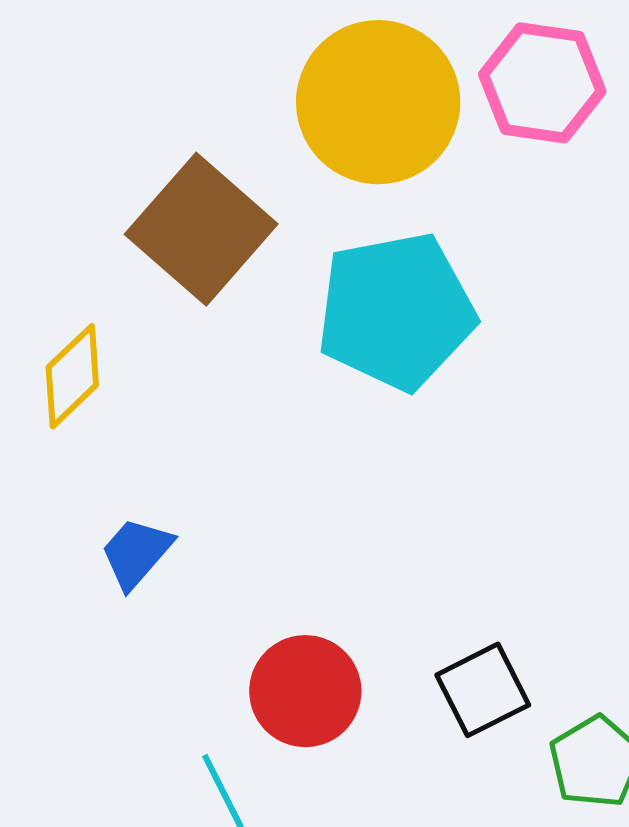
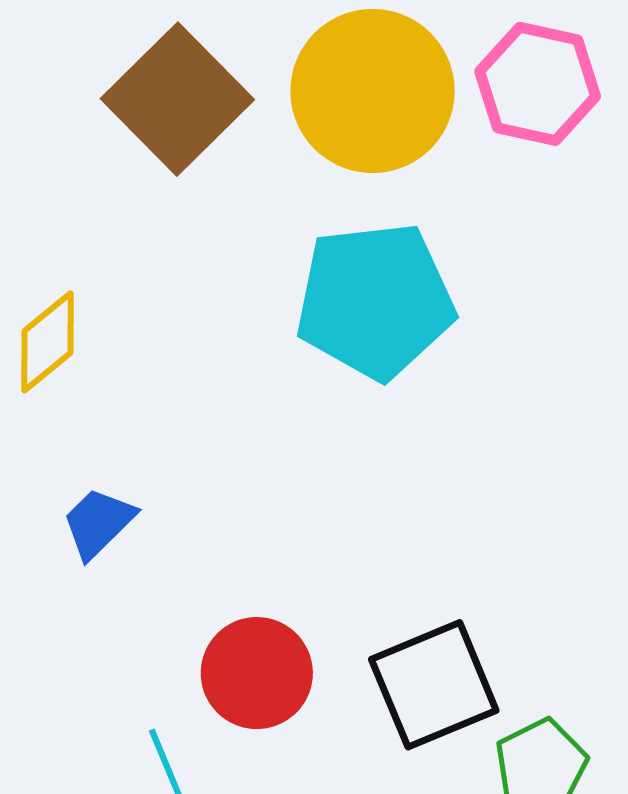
brown square: (201, 229) -> (177, 99), moved
black square: (483, 690) -> (434, 685), size x1.4

